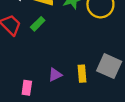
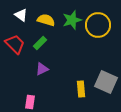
purple triangle: (55, 75) -> (42, 69), moved

